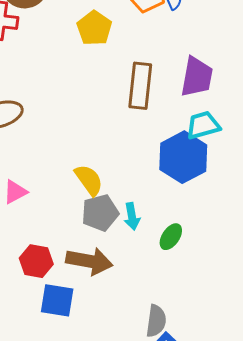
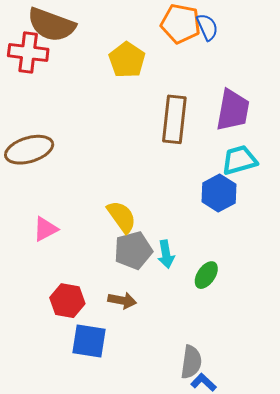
blue hexagon: (183, 157) -> (219, 193), size x0.7
brown arrow: (89, 261) -> (122, 300), size x0.6

